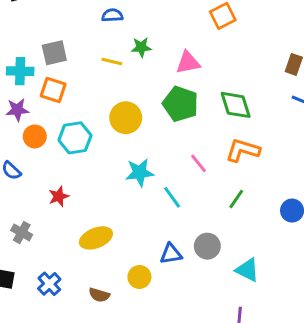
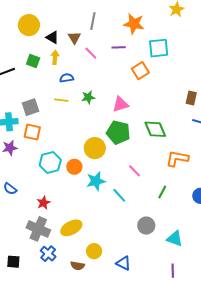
yellow line: (112, 61) -> (61, 100), moved
yellow circle: (126, 118) -> (95, 148), moved
orange circle: (35, 136) -> (74, 167), moved
orange L-shape: (243, 150) -> (177, 159), moved
gray cross: (22, 233) -> (38, 229), moved, size x1.6
blue triangle: (171, 254) -> (123, 263), moved, turned 42
yellow circle: (139, 277) -> (94, 251), moved
blue cross: (49, 284) -> (48, 254), moved

